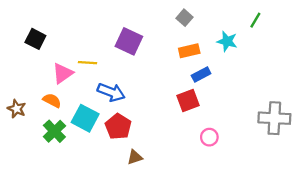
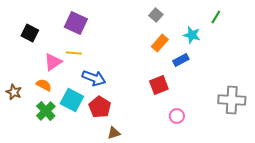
purple square: (129, 41) -> (76, 23), moved
orange rectangle: (189, 51) -> (160, 43), turned -36
blue rectangle: (201, 74) -> (181, 60), moved

